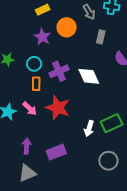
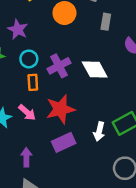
purple star: (42, 37) -> (18, 29), moved
red star: (58, 108) -> (60, 109), turned -30
purple rectangle: (56, 152) -> (64, 142), moved

